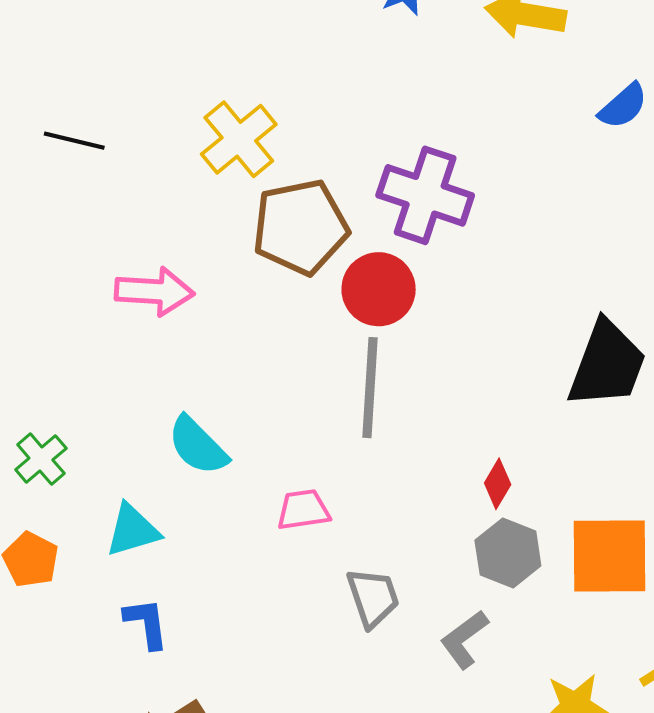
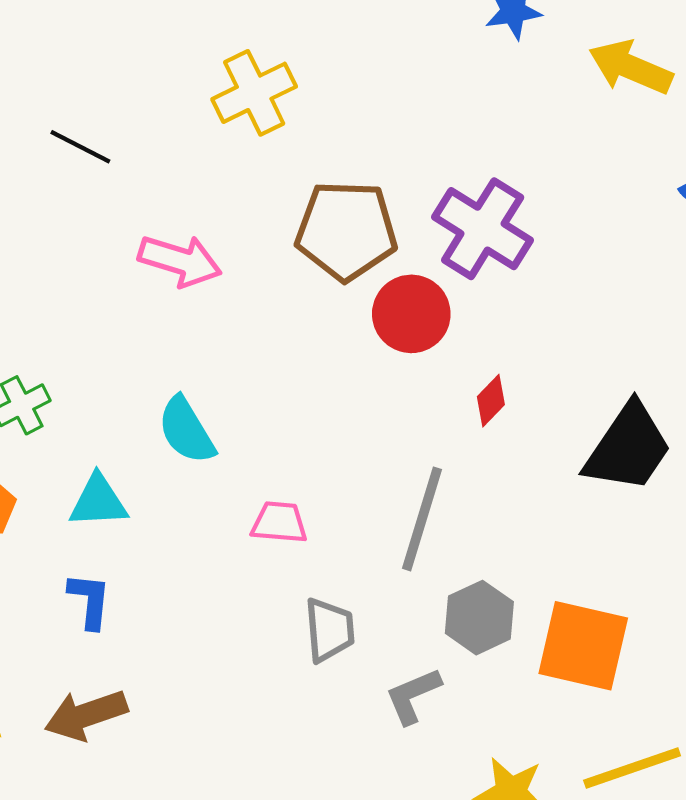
yellow cross: (239, 139) -> (254, 93), moved
black line: (74, 141) -> (80, 147), moved
gray line: (370, 388) -> (422, 519), moved
red diamond: (498, 484) -> (491, 401), moved

